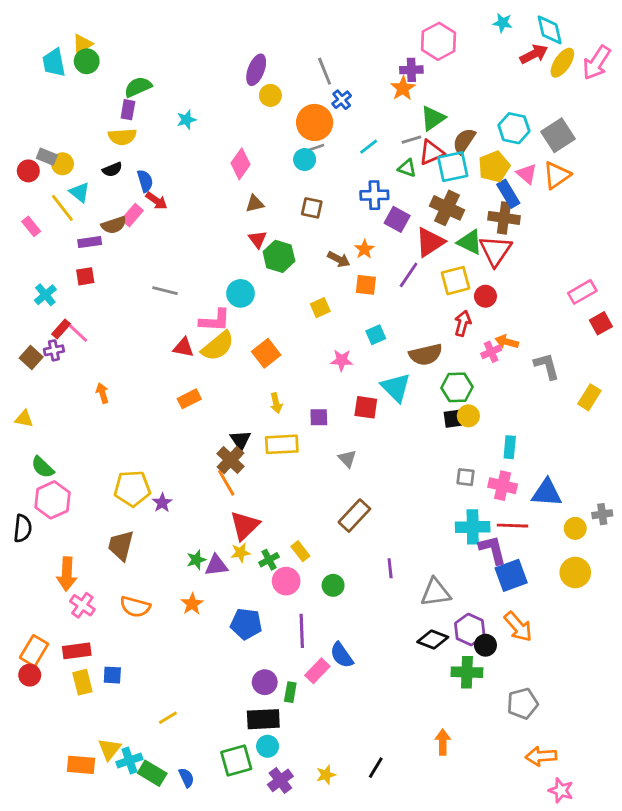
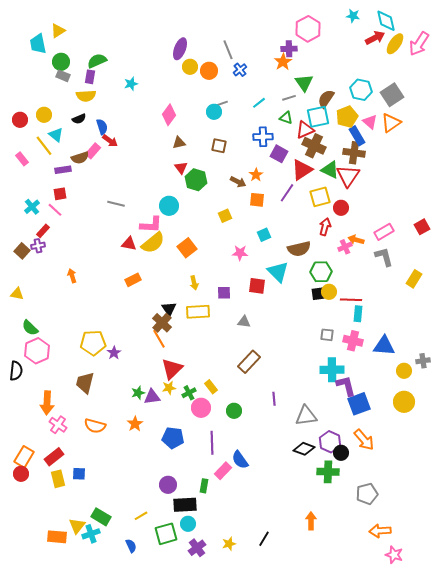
green circle: (87, 61) -> (61, 62), moved
green triangle: (433, 118) -> (304, 83), turned -30
orange circle: (315, 122) -> (209, 71), moved, size x0.7
red triangle: (431, 152) -> (305, 130), moved
gray rectangle: (47, 157) -> (63, 76), moved
pink rectangle: (582, 292) -> (384, 232), moved
pink line: (78, 333) -> (55, 210), moved
gray triangle: (347, 459) -> (244, 322), turned -40
red line: (513, 526) -> (351, 300), moved
red rectangle: (77, 651) -> (54, 457), turned -30
purple circle: (265, 682) -> (168, 485), moved
yellow line: (168, 718) -> (141, 516), moved
green rectangle: (152, 773) -> (101, 517), moved

